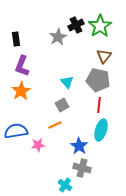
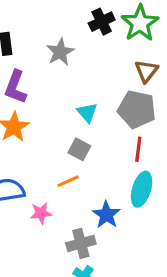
gray star: (58, 37) -> (60, 52), moved
gray square: (62, 105) -> (79, 149), turned -32
gray cross: (82, 168) -> (81, 243), moved, turned -30

